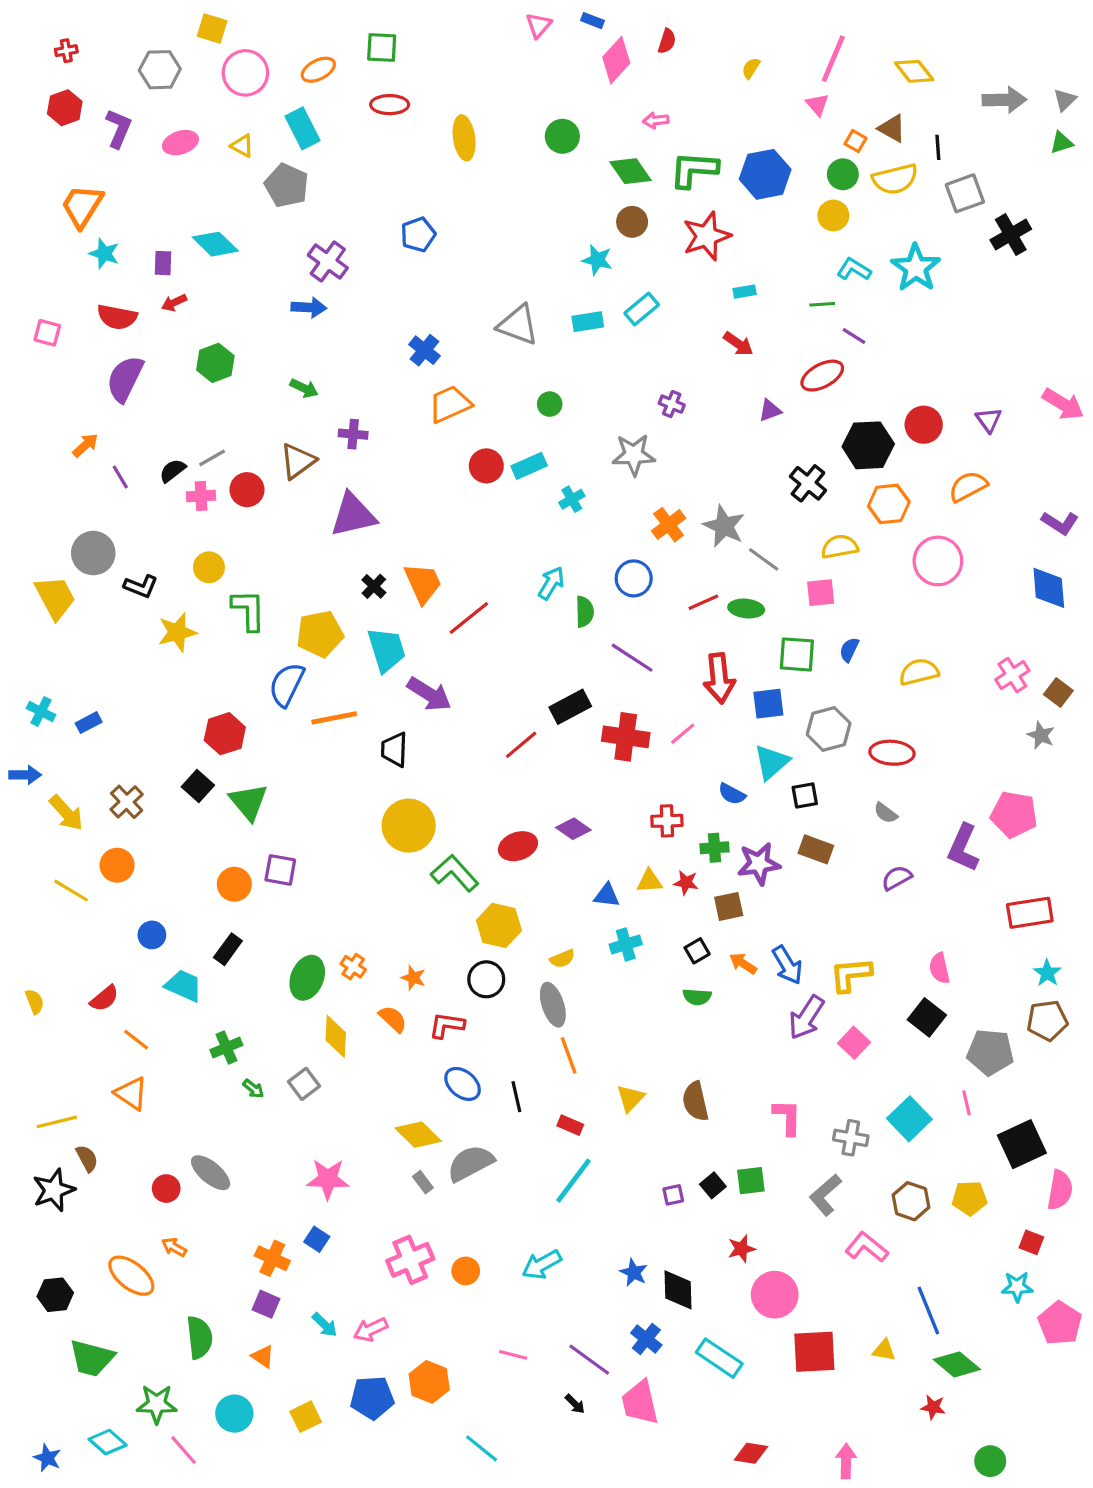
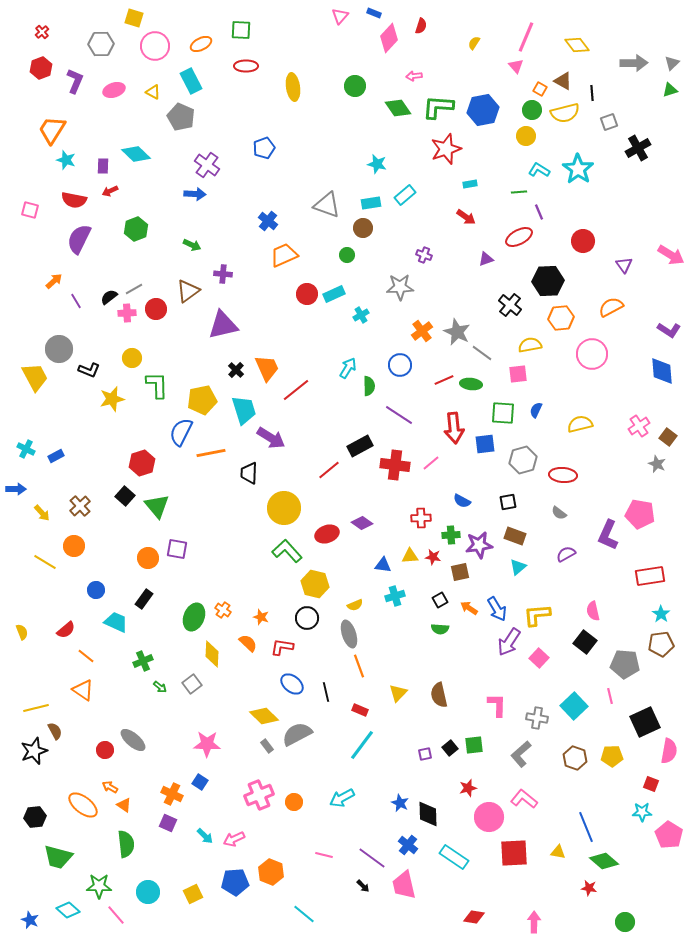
red cross: (66, 51) -> (42, 32), turned -32
gray square: (965, 193) -> (609, 122), size x0.7
brown circle: (632, 222) -> (363, 228), moved
purple line: (854, 336) -> (539, 212), turned 35
red circle: (924, 425) -> (583, 241), moved
cyan triangle: (772, 762) -> (518, 567), moved, size x0.7
yellow arrow: (66, 813) -> (42, 513), size x0.7
yellow circle: (409, 826) -> (284, 508), moved
pink L-shape: (867, 1247) -> (524, 799), moved
orange triangle: (263, 1356) -> (124, 805), moved

